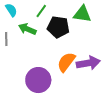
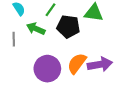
purple circle: (38, 80) -> (47, 69), moved

